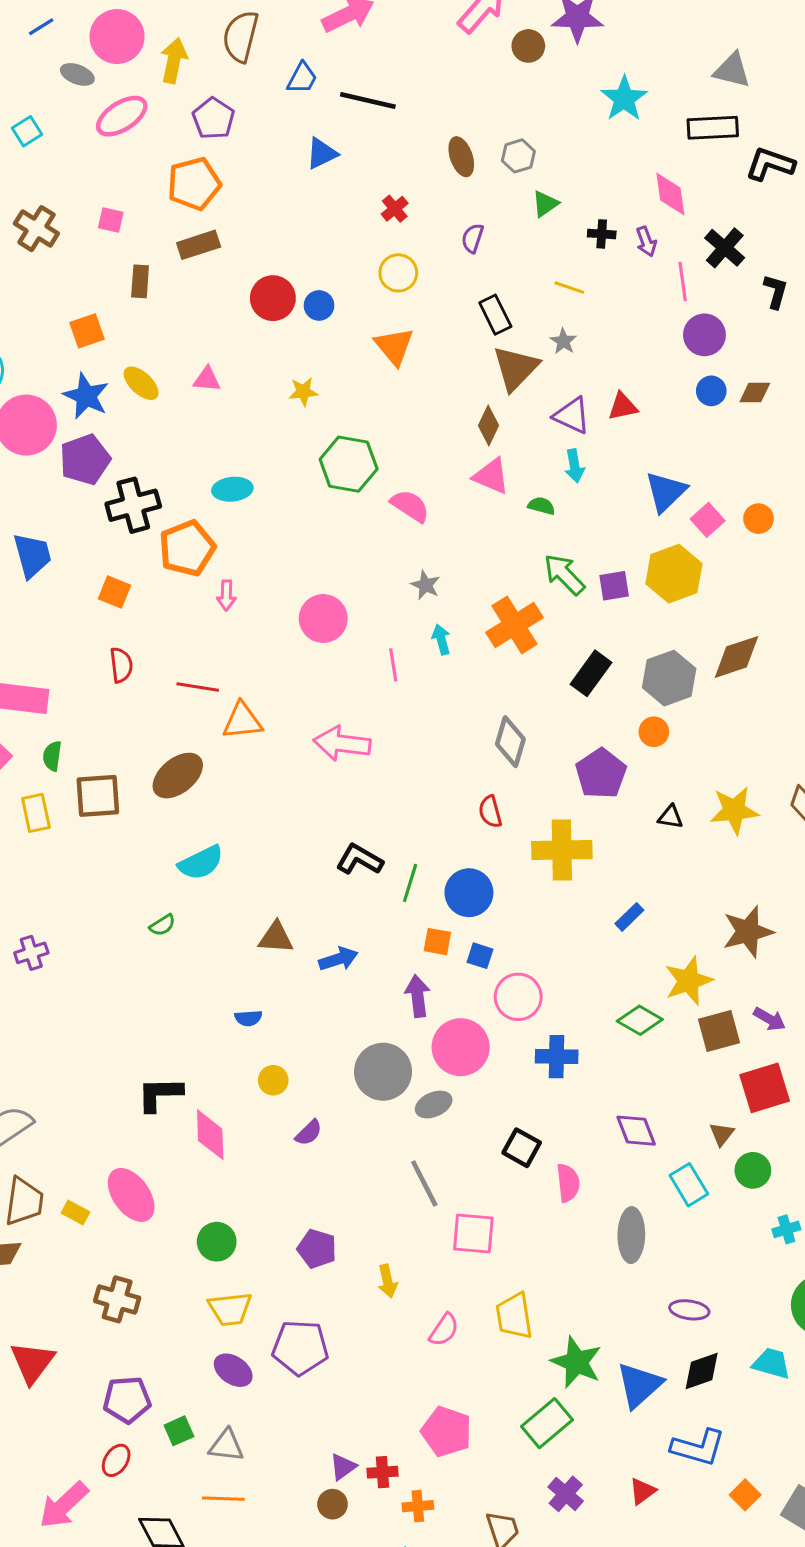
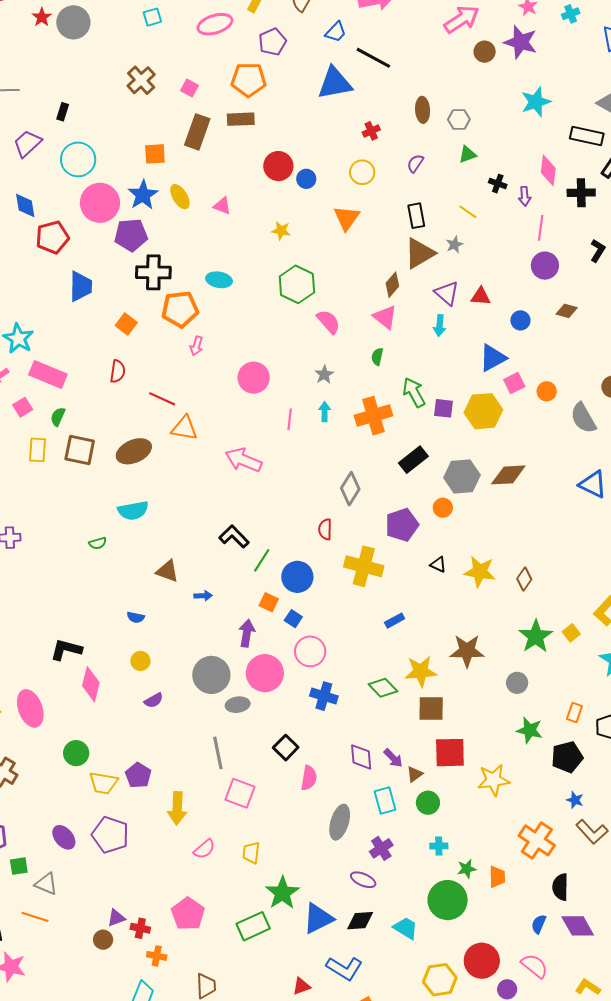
blue triangle: (322, 154) -> (335, 83), size x1.6
black cross: (725, 248) -> (581, 193), moved, turned 32
brown rectangle: (140, 281) -> (197, 132), size x1.6
blue circle: (711, 391) -> (520, 320), moved
green semicircle: (541, 506) -> (377, 357), moved, turned -108
blue arrow: (338, 959) -> (203, 596), size x0.7
purple arrow: (769, 1019) -> (393, 758), moved
yellow arrow: (387, 1281) -> (177, 808), size x1.5
yellow trapezoid: (230, 1309) -> (103, 783), moved
yellow trapezoid: (514, 1316) -> (251, 853), size x0.7
purple cross: (566, 1494) -> (381, 848), moved

